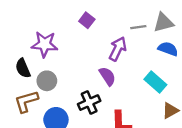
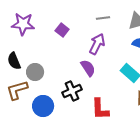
purple square: (87, 20) -> (62, 30), moved
gray line: (138, 27) -> (103, 18), moved
purple star: (45, 44) -> (23, 24), moved

